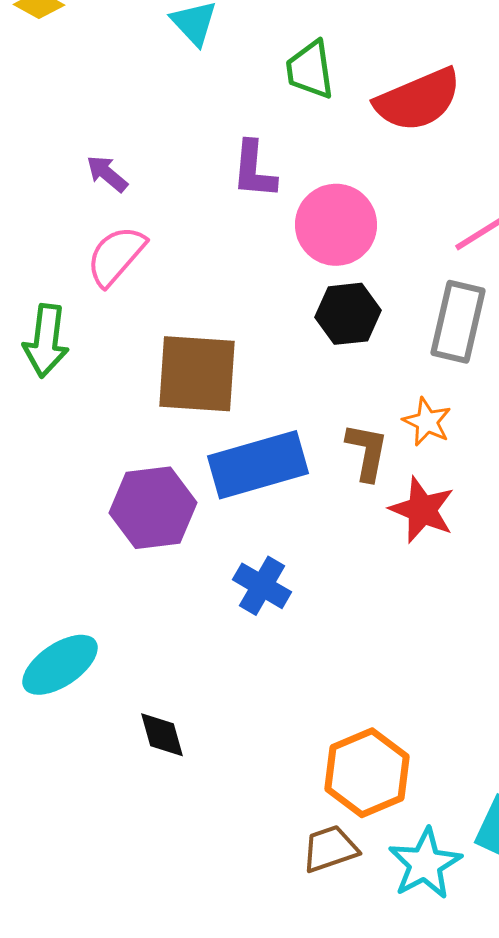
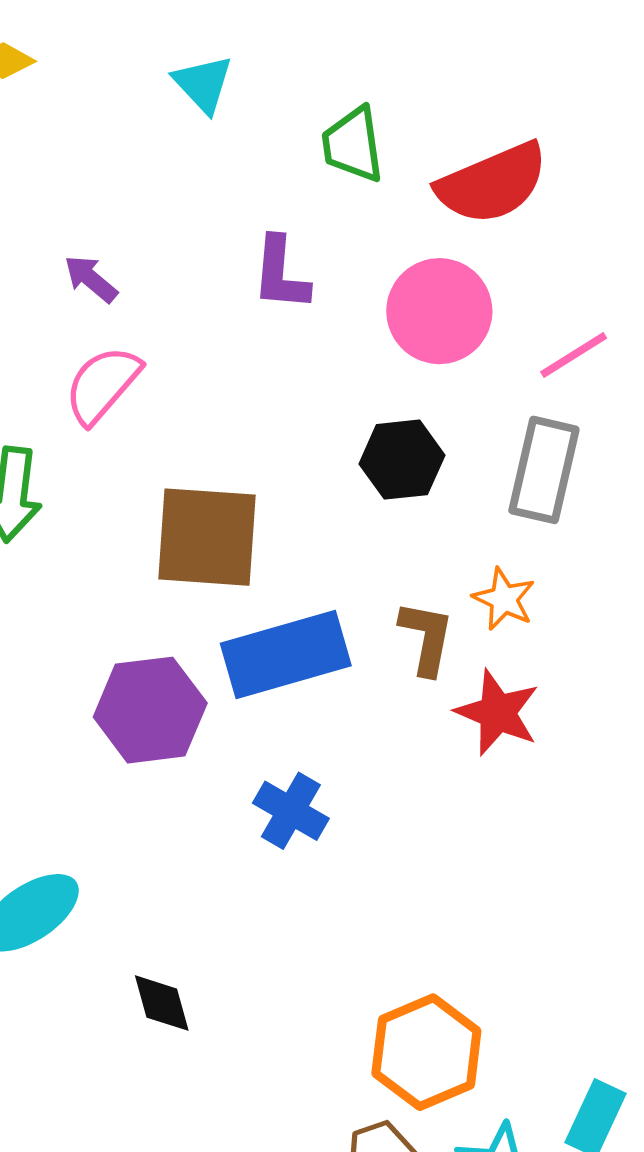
pink circle: (336, 225) -> (439, 311), moved

